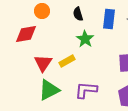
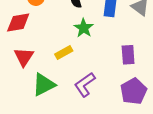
red triangle: (43, 63) -> (24, 57), moved
purple L-shape: (86, 90) -> (85, 85), turned -40

